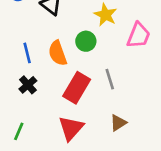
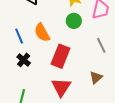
green circle: (86, 41) -> (74, 21), moved
gray line: (110, 79) -> (101, 45), moved

